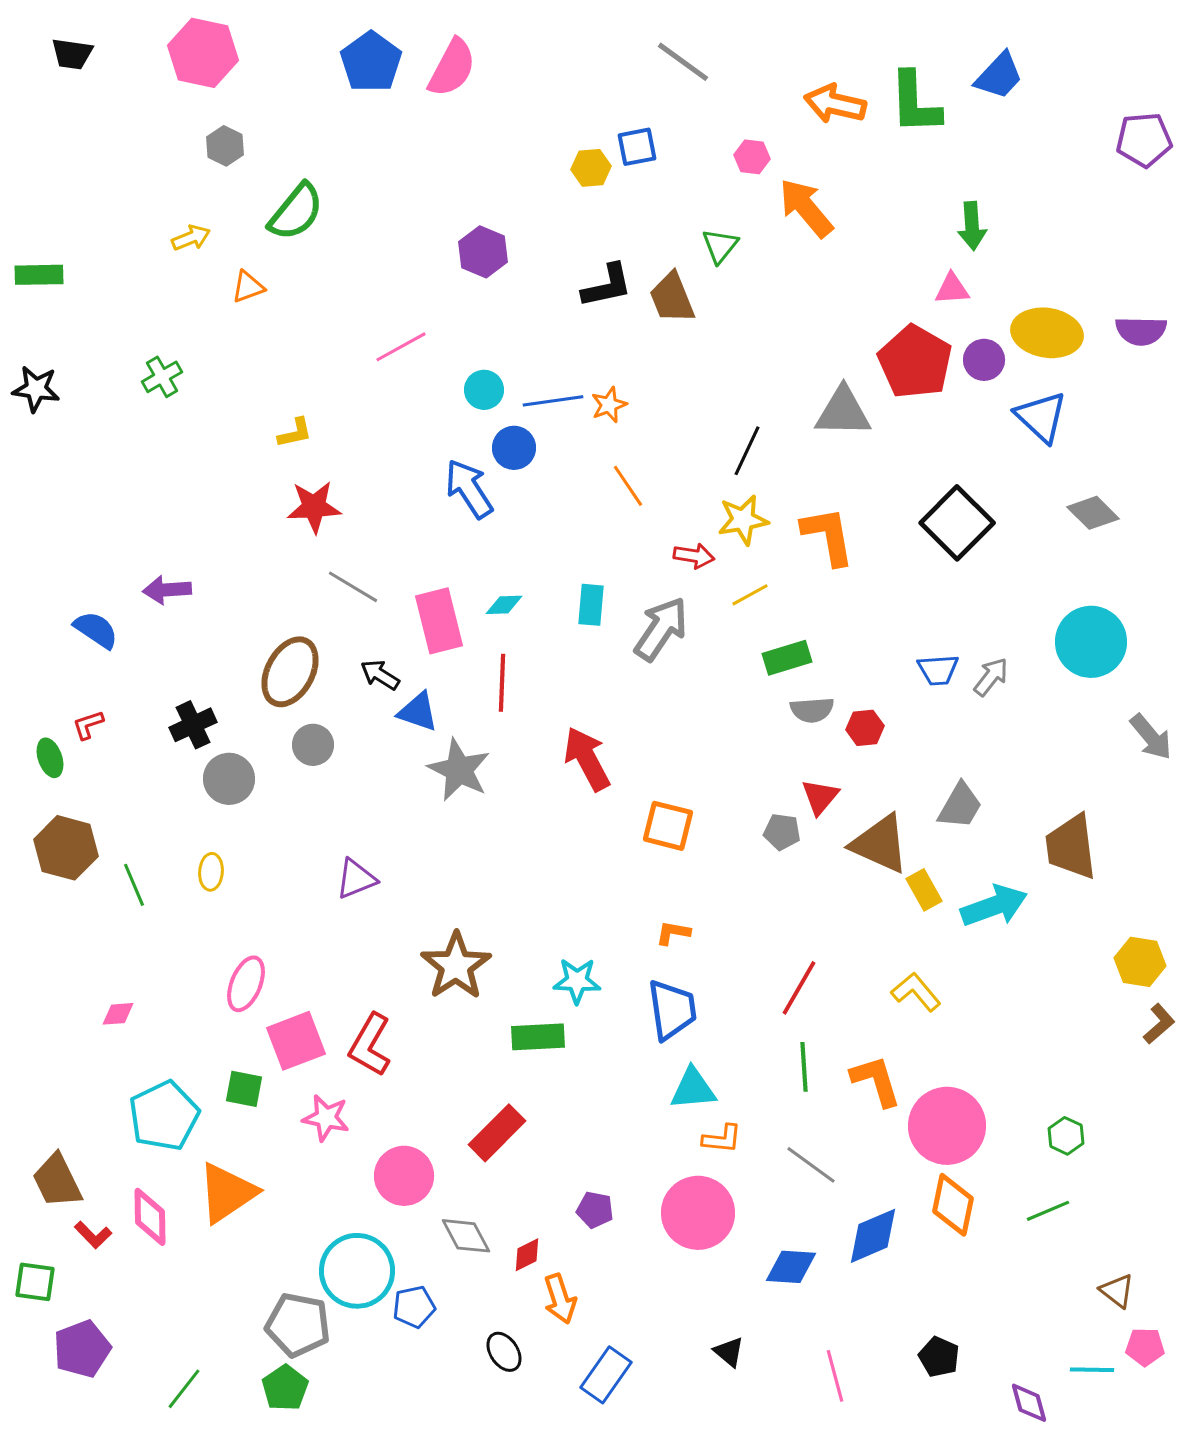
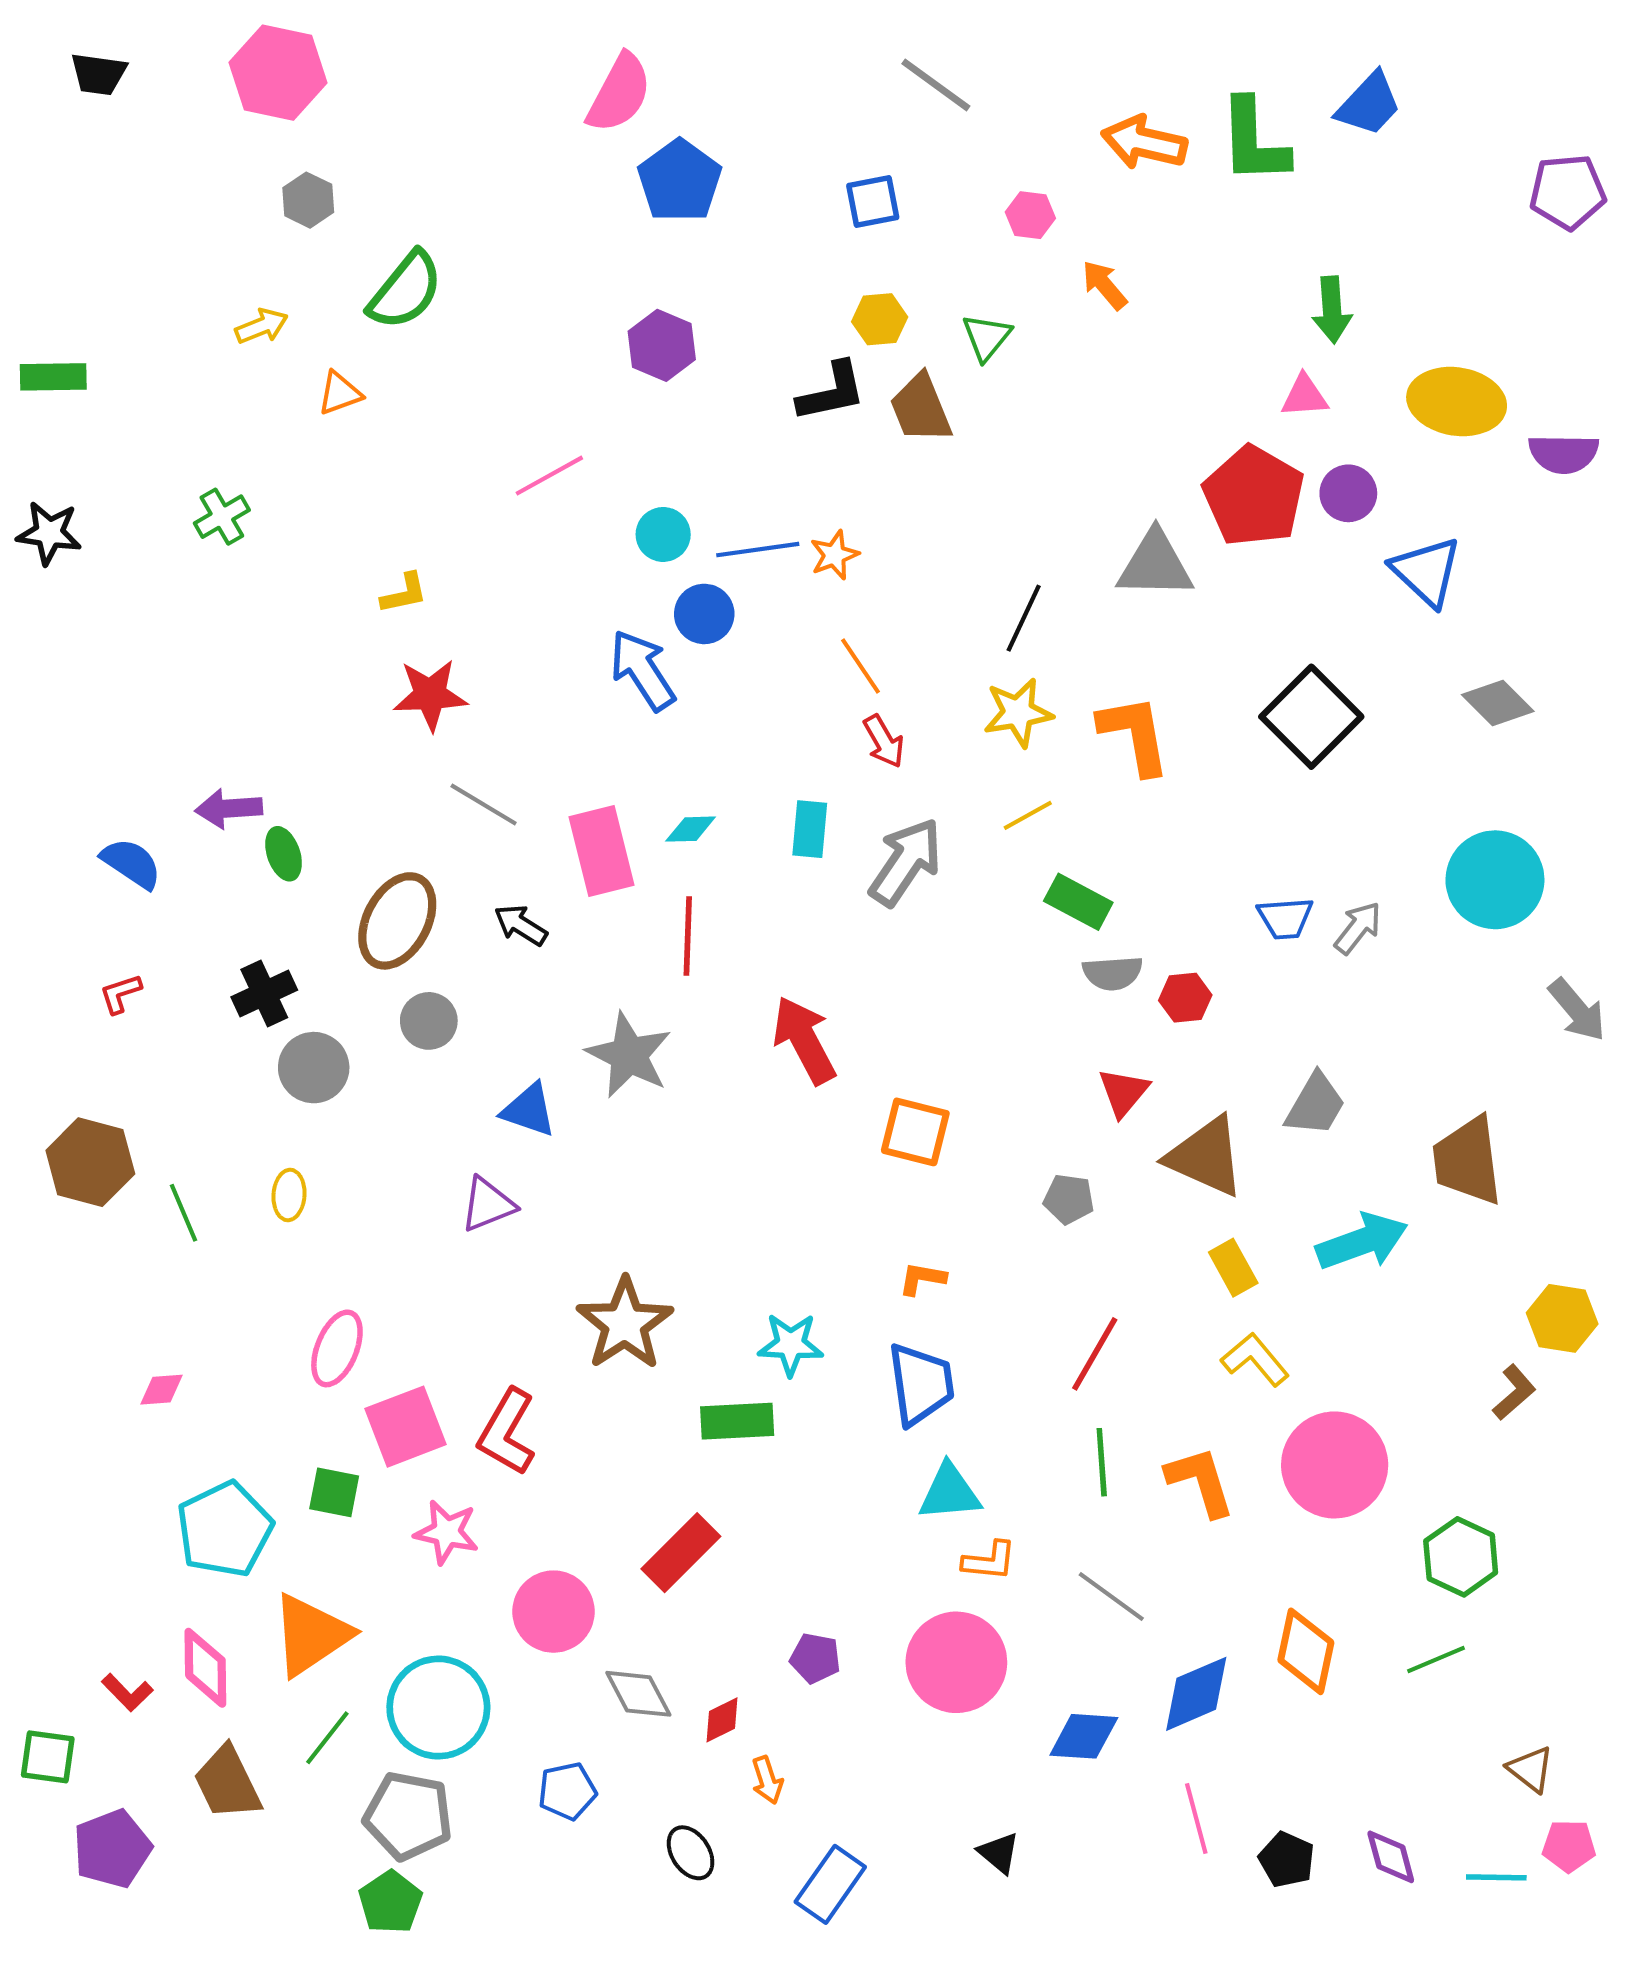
blue pentagon: (371, 62) -> (680, 181), moved
yellow hexagon: (591, 168) -> (880, 319), moved
orange arrow: (806, 208) -> (1104, 285), size x0.6
yellow ellipse: (1047, 333) -> (1457, 402), moved
red arrow: (694, 556) -> (884, 741), moved, turned 51
green rectangle: (787, 658) -> (1078, 902), turned 45
blue triangle: (418, 712) -> (529, 1110), moved
green ellipse: (50, 758) -> (284, 854), moved
gray pentagon: (782, 832) -> (1069, 1199), moved
yellow rectangle: (924, 890) -> (1233, 1268), moved
brown L-shape: (1159, 1024) -> (1514, 1392), moved
pink circle: (947, 1126) -> (1335, 1465), moved
green hexagon: (1066, 1136) -> (1461, 1557), size x1.5
brown trapezoid: (57, 1181) -> (227, 1783), moved
cyan circle: (357, 1271) -> (438, 1708), moved
orange arrow: (560, 1299) -> (767, 1780), size x0.7
pink line: (835, 1376) -> (1196, 1819), moved
green line: (184, 1389) -> (327, 1738), moved
purple diamond: (1029, 1403) -> (1391, 1857), moved

